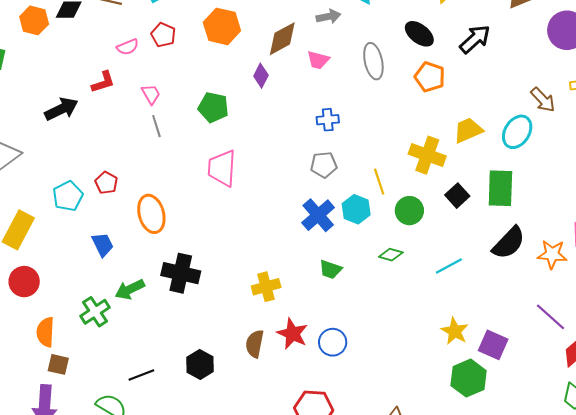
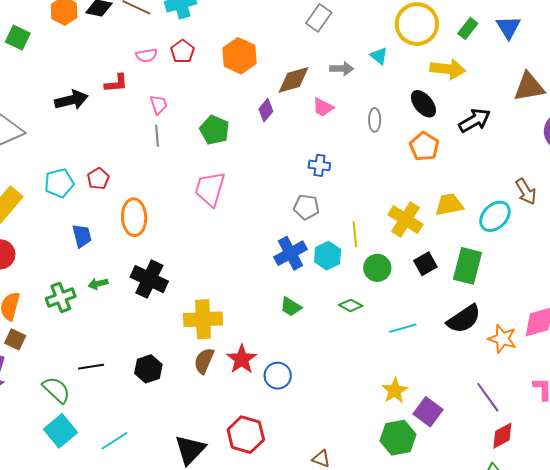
gray ellipse: (373, 61) -> (375, 120), size x0.7
yellow cross: (266, 287) -> (203, 319), moved, size x1.4
green arrow: (130, 289) -> (98, 284), size x0.7

